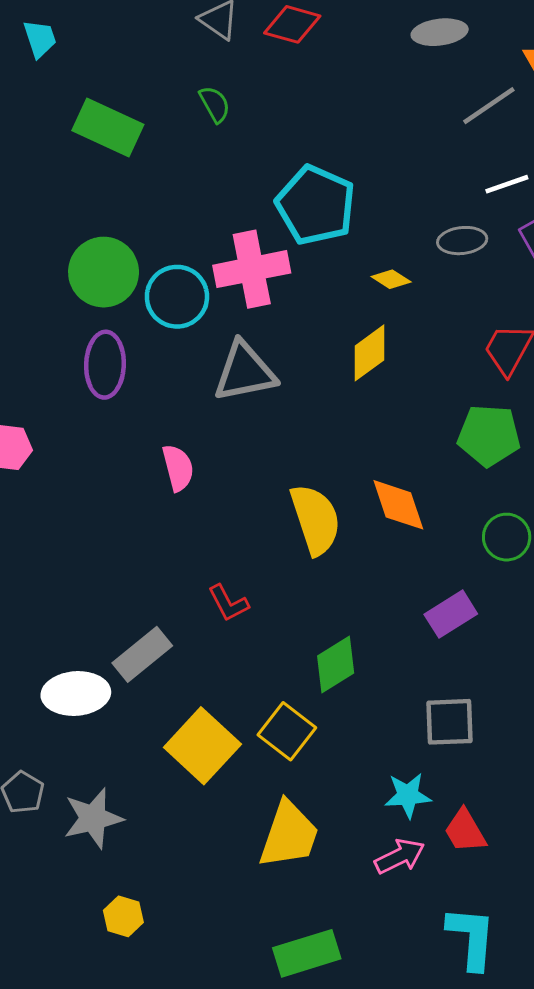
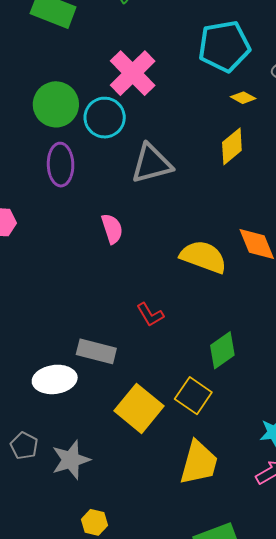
cyan pentagon: (316, 205) -> (224, 46), moved, turned -30
pink cross: (252, 269) -> (133, 73), moved, turned -30
yellow semicircle: (315, 519) -> (203, 257), turned -48
gray rectangle: (142, 654) -> (96, 351), turned 57

